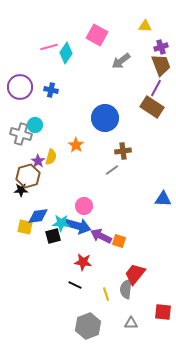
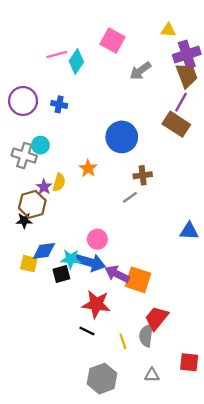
purple cross: (161, 47) -> (187, 55), size x1.6
orange square: (119, 241) -> (138, 280), size x1.6
red star: (83, 262) -> (96, 304), size x1.4

